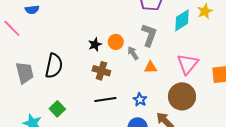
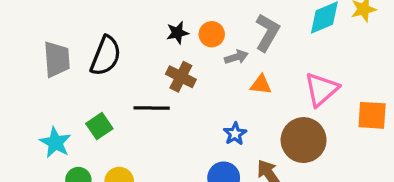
gray arrow: (133, 53) -> (236, 57), turned 96
black line: (105, 100) -> (152, 108), moved

